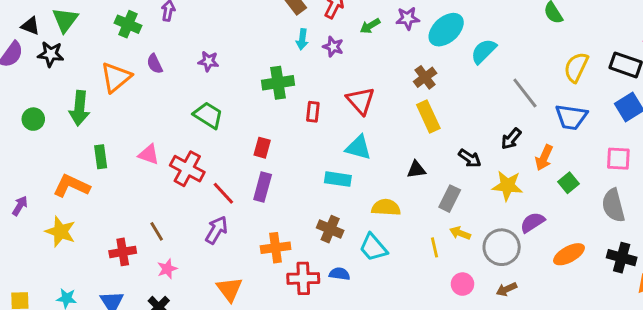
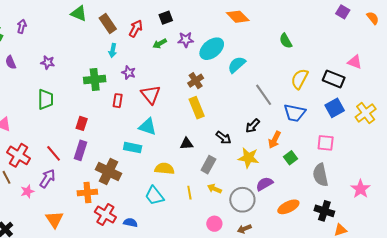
purple star: (333, 47) -> (129, 73), moved
green trapezoid: (208, 115) -> (46, 99), turned 55
red cross: (187, 169) -> (19, 155), moved
brown cross: (330, 229) -> (108, 172), moved, size x1.4
yellow line: (435, 247) -> (189, 193), moved
pink star: (167, 269) -> (27, 191), moved
blue semicircle: (340, 274) -> (130, 223), moved
red cross: (303, 278) -> (105, 215), turned 30

